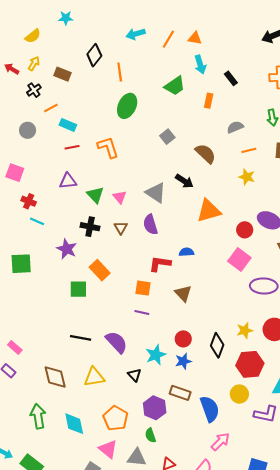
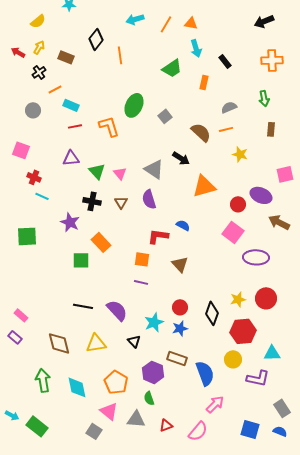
green ellipse: (127, 106) -> (134, 105), moved
orange line: (249, 150) -> (226, 129), moved
blue semicircle: (186, 252) -> (183, 225), turned 32

